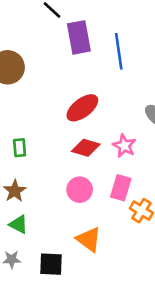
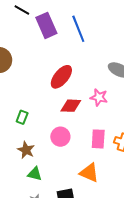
green rectangle: (20, 148) -> (22, 117), turned 40
pink rectangle: (121, 188) -> (98, 139), moved
pink circle: (80, 190) -> (60, 137), moved

